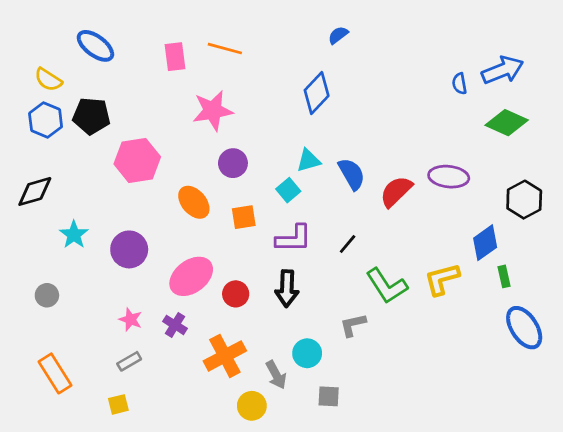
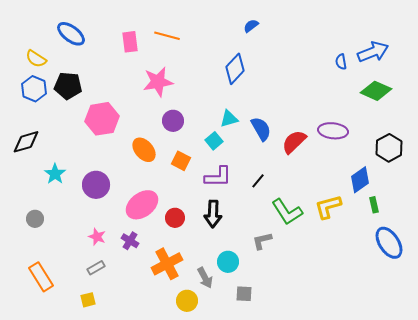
orange square: (244, 217) -> (181, 161), turned 36

